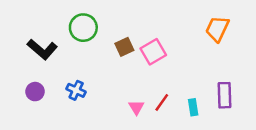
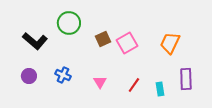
orange trapezoid: (217, 29) -> (170, 43), moved
pink triangle: (136, 107) -> (100, 82), moved

